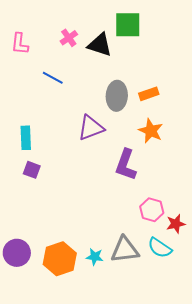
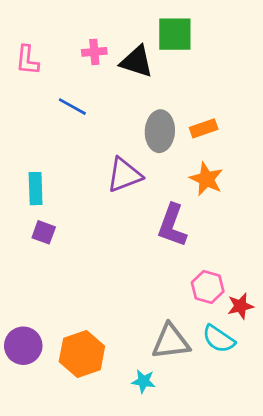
pink cross: (69, 38) -> (94, 52), turned 30
cyan star: (95, 257) -> (143, 381), moved

